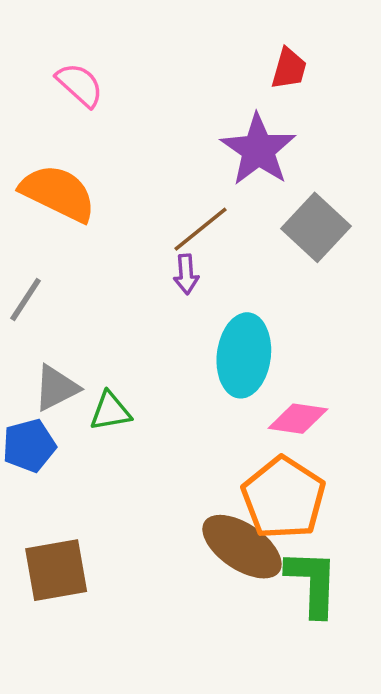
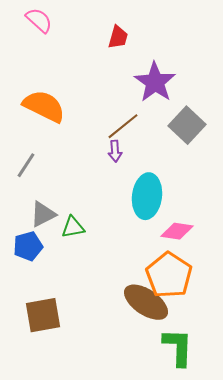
red trapezoid: (289, 69) -> (118, 37), moved
pink semicircle: (80, 85) -> (39, 20), moved
green L-shape: (312, 583) -> (178, 347), moved

